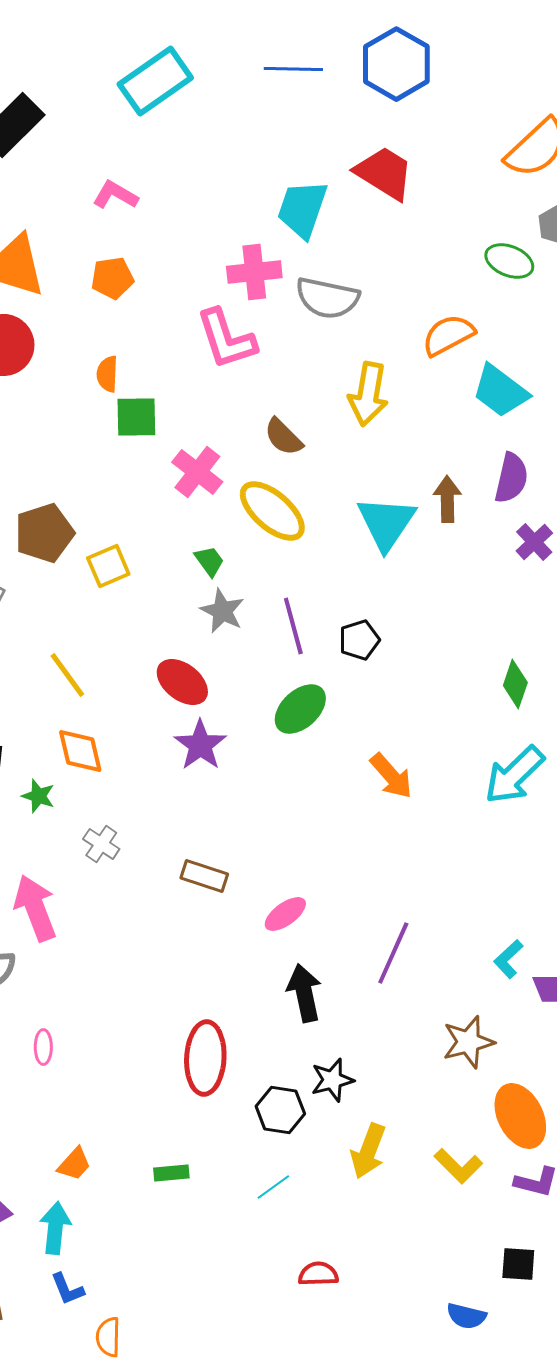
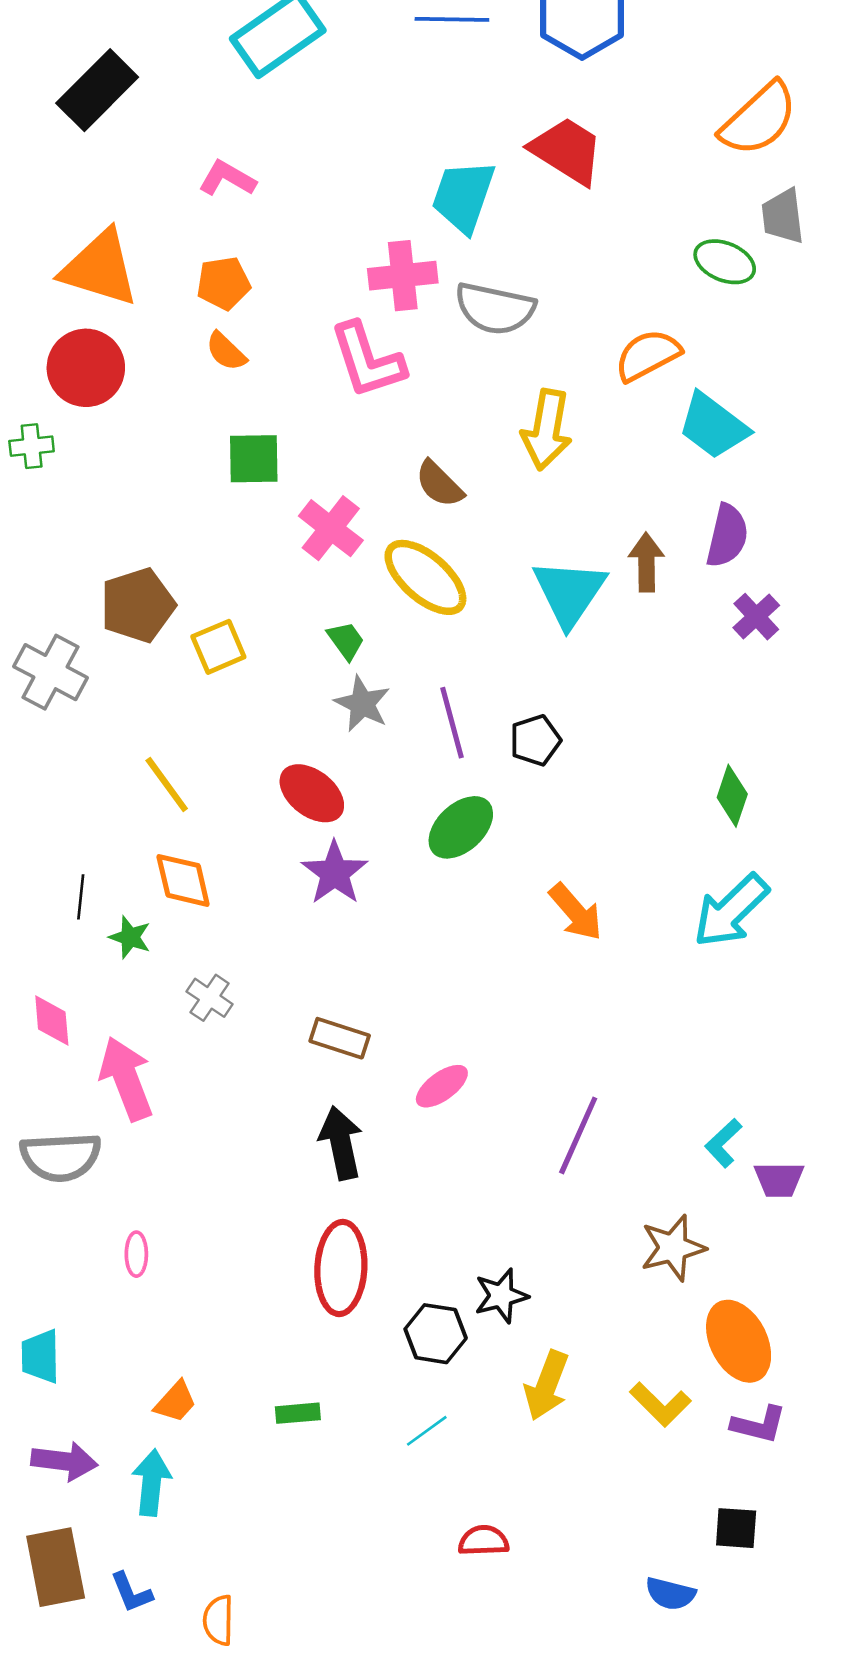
orange semicircle: (107, 374) -> (226, 351), moved, turned -48
black arrow: (304, 993) -> (341, 1143), moved
blue L-shape: (67, 1289) -> (131, 1592), moved

